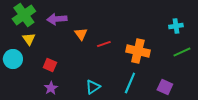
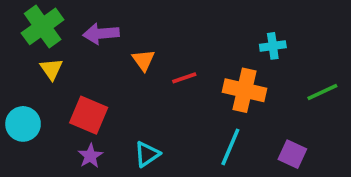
cyan cross: (176, 26) -> (273, 46), moved
cyan circle: (13, 59) -> (23, 124), moved
red square: (50, 65) -> (89, 115), size x1.5
cyan triangle: (93, 87) -> (147, 154), moved

